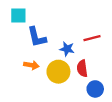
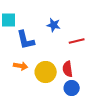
blue star: (67, 49) -> (54, 25), moved
blue circle: (95, 89) -> (72, 88), moved

